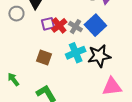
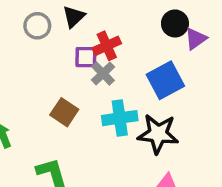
red cross: (59, 25) -> (107, 46), moved
gray cross: (75, 27) -> (103, 73), moved

